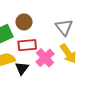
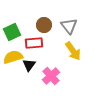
brown circle: (24, 22) -> (44, 25), moved
pink cross: (45, 58) -> (51, 76), moved

